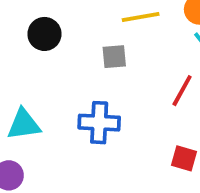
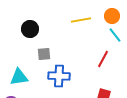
gray square: (114, 57) -> (44, 54), moved

